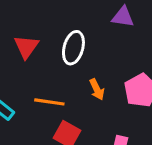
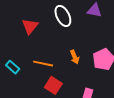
white ellipse: (73, 48) -> (63, 16), moved, turned -45

